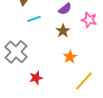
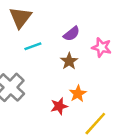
red star: (36, 78) -> (59, 106), moved

